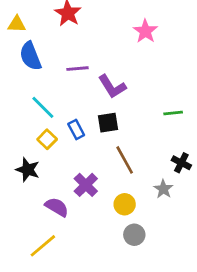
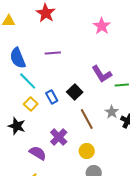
blue semicircle: (30, 56) -> (18, 58), moved
purple L-shape: (112, 87) -> (102, 74), moved
black square: (108, 123) -> (75, 92), turned -35
gray star: (163, 189) -> (112, 112), moved

